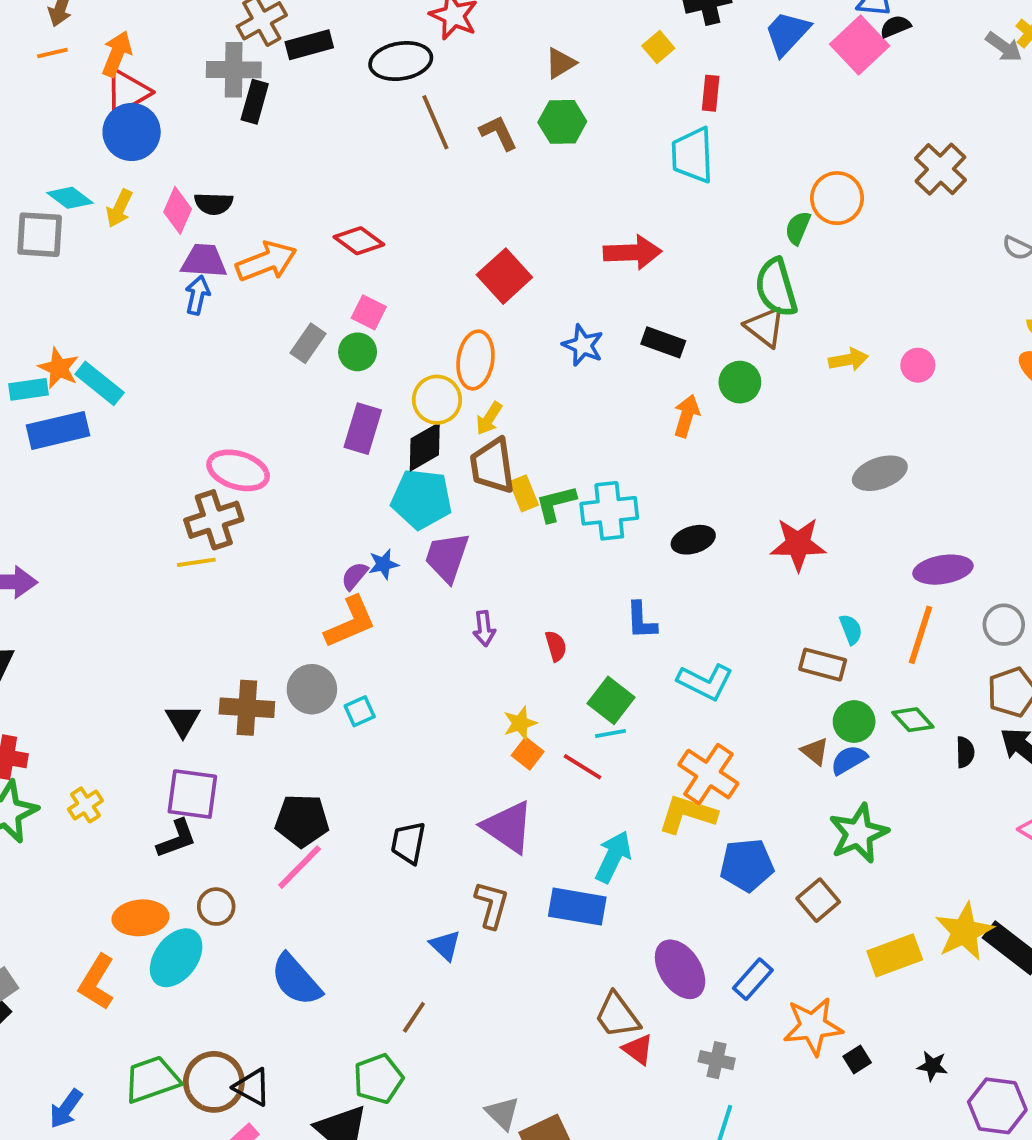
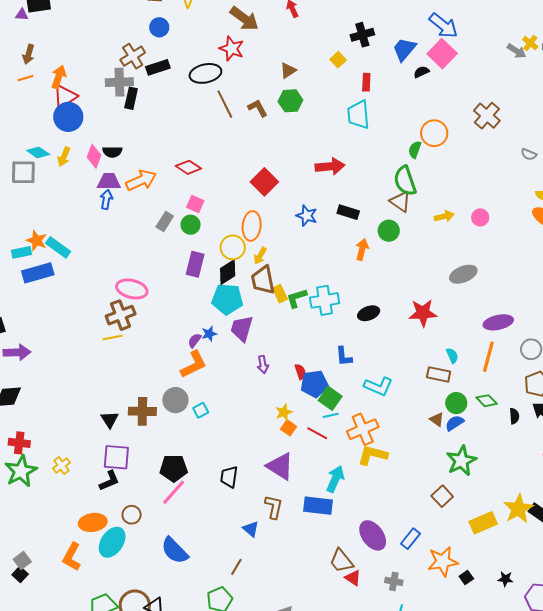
black semicircle: (895, 26) -> (421, 72), moved
orange cross: (708, 774) -> (363, 429), moved, turned 36
blue pentagon: (747, 865) -> (314, 384), moved

